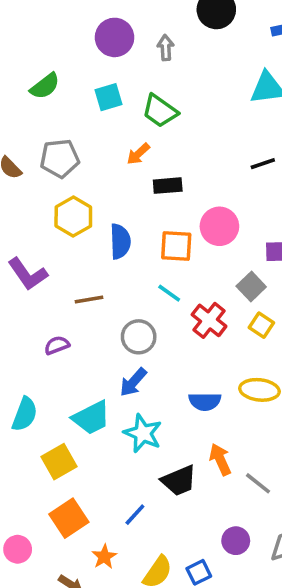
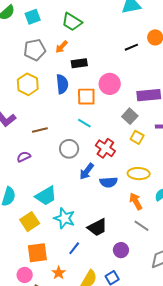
cyan square: (109, 97) -> (33, 17), moved
gray pentagon: (60, 158) -> (35, 50), moved
blue semicircle: (120, 241) -> (62, 84), moved
red cross: (209, 320) -> (105, 148), moved
blue arrow: (133, 382) -> (87, 171), moved
cyan star: (143, 433) -> (64, 218), moved
orange arrow: (220, 459) -> (136, 201), moved
orange square: (69, 518) -> (37, 253), turned 30
purple circle: (236, 541) -> (121, 250), moved
pink circle: (18, 549) -> (25, 275), moved

